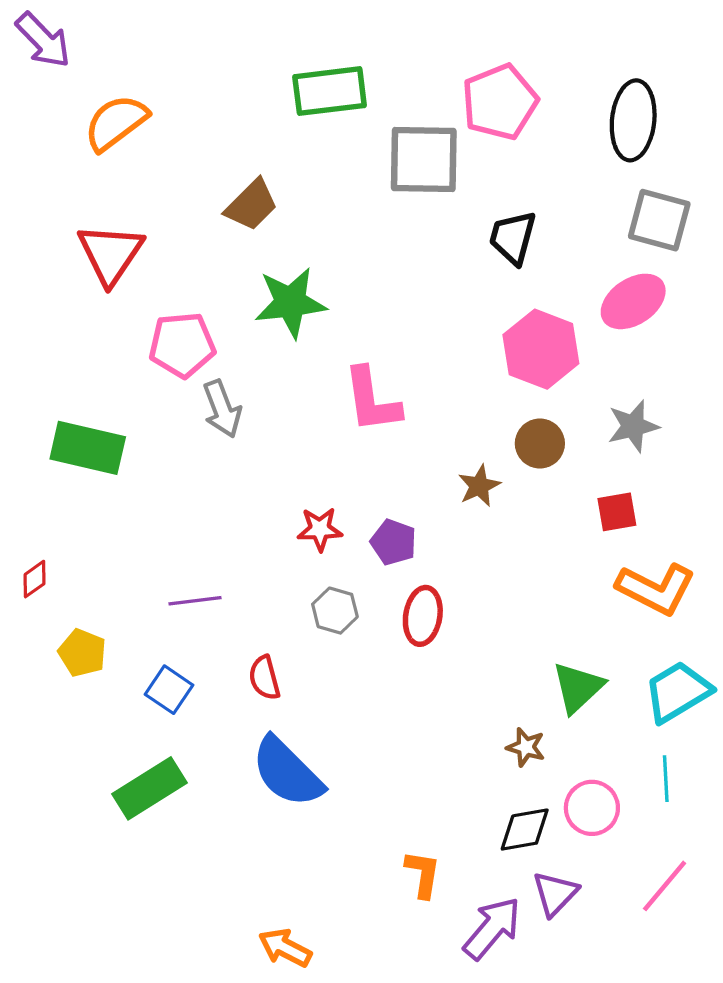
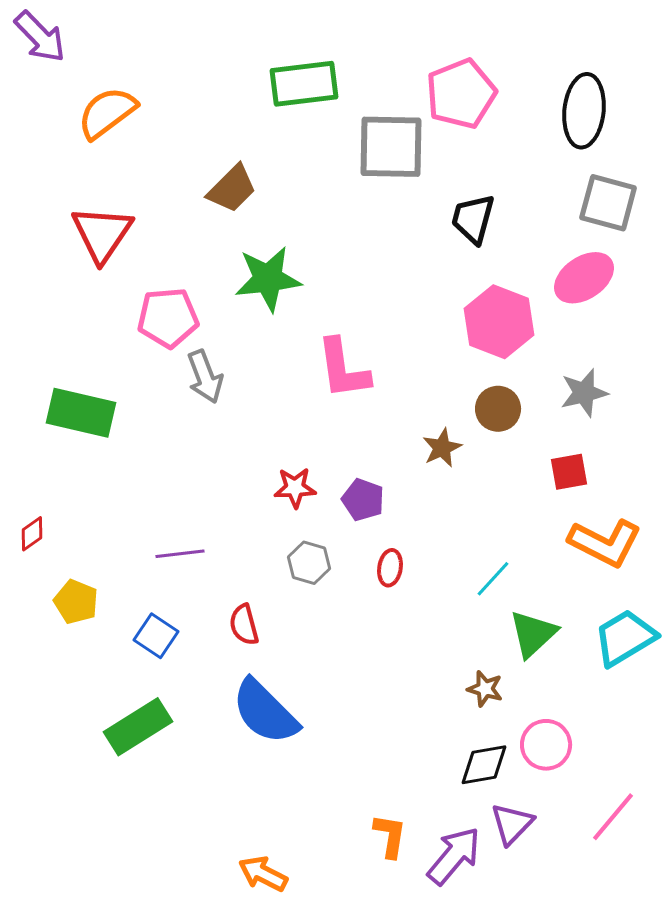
red ellipse: (423, 616) -> (390, 568), size x0.7
cyan line: (666, 779) -> (493, 579), moved, turned 45
orange L-shape: (423, 874) -> (390, 836), moved

